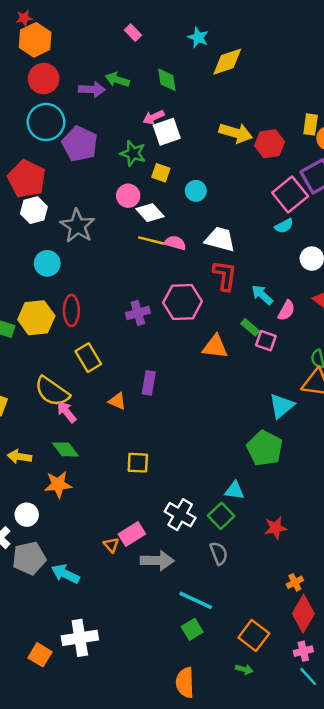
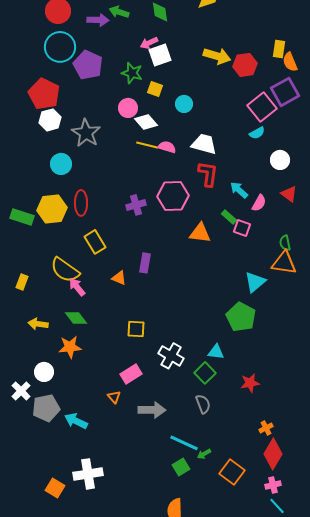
white cross: (180, 515) -> (171, 356), moved
pink rectangle: (132, 534) -> (131, 374), moved
green arrow: (244, 669) -> (204, 454), moved, turned 136

